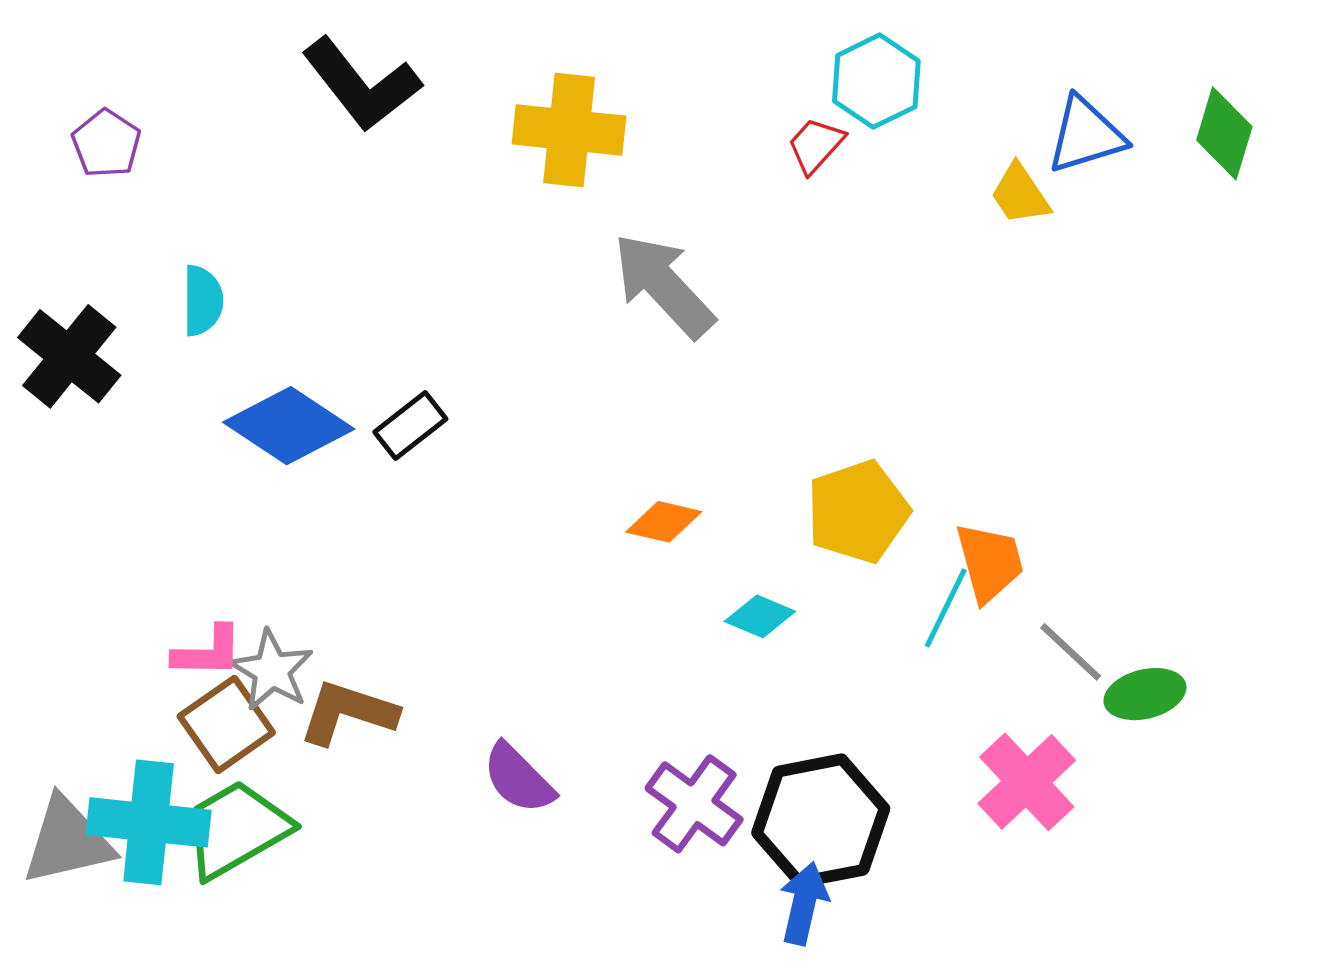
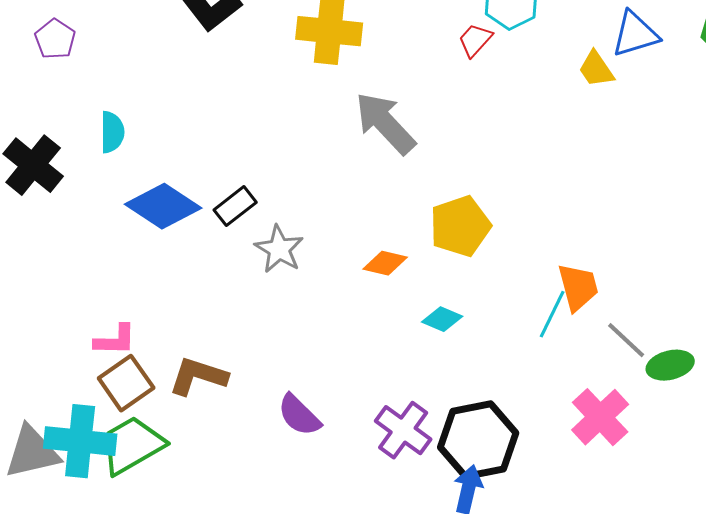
yellow pentagon: (858, 512) -> (460, 226), moved
gray star: (272, 670) -> (279, 249), moved

